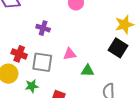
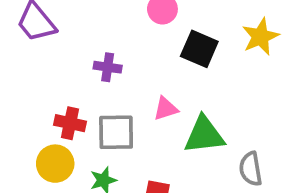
black square: (118, 48) -> (199, 49), moved
green triangle: (87, 71) -> (204, 135), size x1.6

